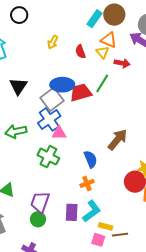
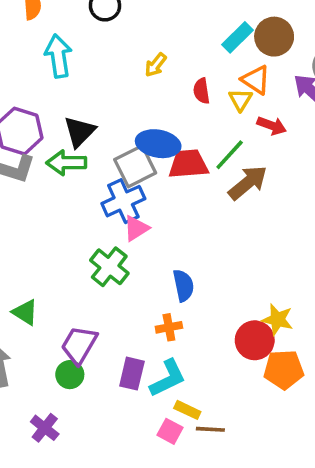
green arrow: (16, 131) -> (66, 163), moved
pink triangle: (59, 133) -> (136, 228), turned -42
brown arrow: (118, 140) -> (248, 183), moved

